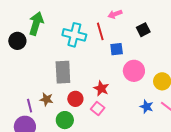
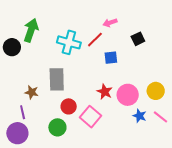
red line: (100, 31) -> (95, 40), turned 60
pink circle: (134, 71) -> (128, 95), moved
red star: (101, 88) -> (105, 92), moved
brown star: (46, 99) -> (32, 92), moved
pink square: (98, 108) -> (91, 117), size x1.5

